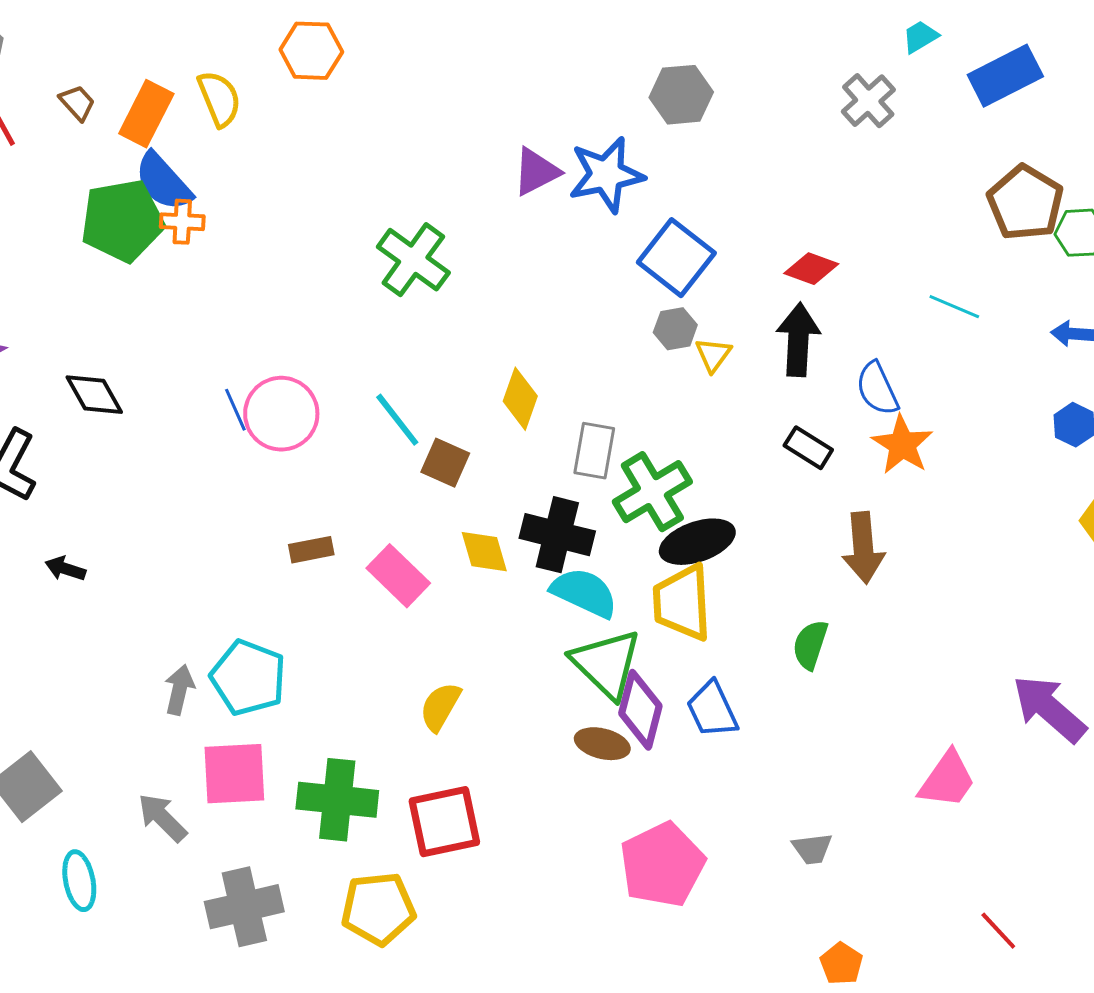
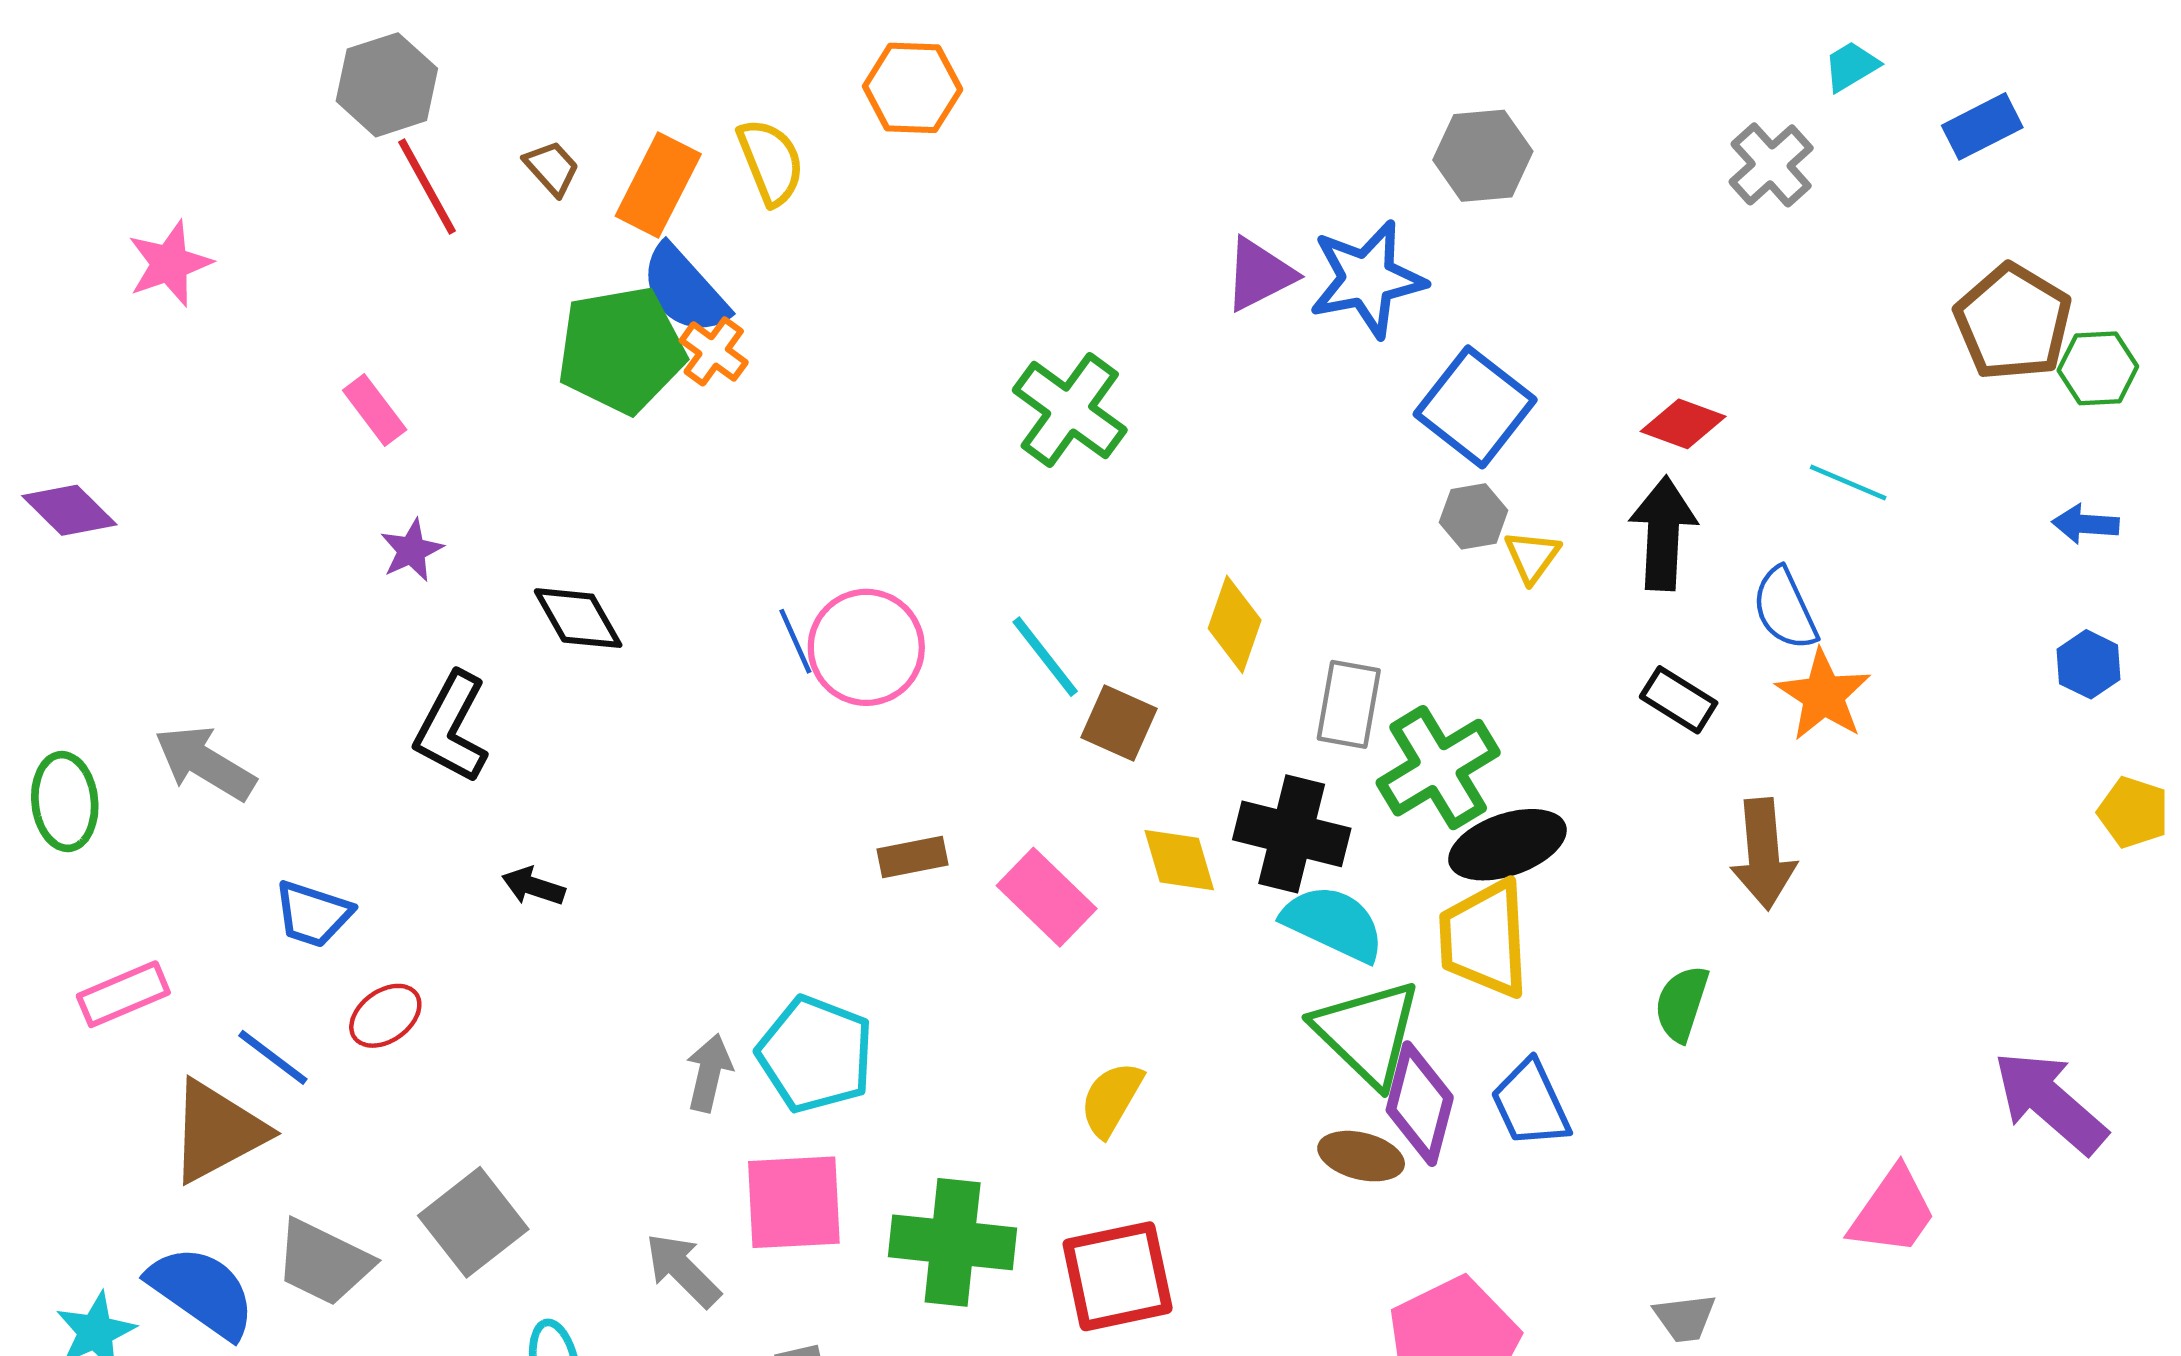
blue rectangle: (1005, 76) -> (1982, 126), size x0.7
orange cross: (182, 222) -> (714, 351), turned 33
cyan line: (954, 307) -> (1848, 482), moved

